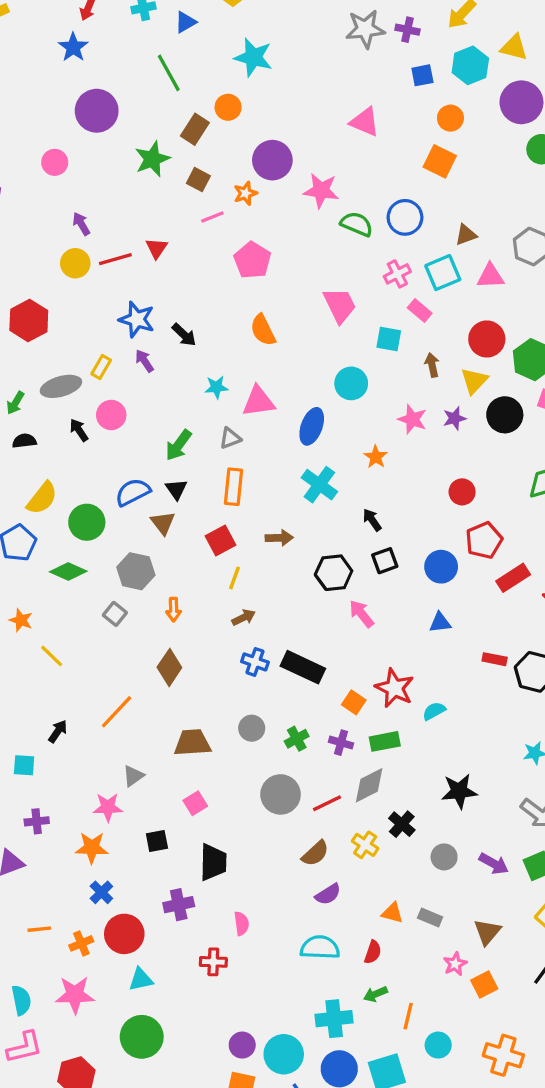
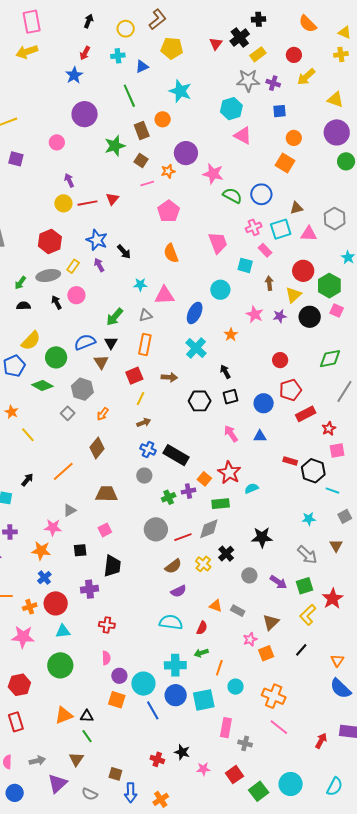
cyan hexagon: (470, 65) -> (231, 109), moved
brown rectangle: (195, 129) -> (142, 131), turned -60
red hexagon: (29, 320) -> (50, 241), moved
orange arrow: (174, 610) -> (103, 414), turned 32
pink arrow: (361, 614) -> (231, 434), moved
gray circle: (252, 728) -> (144, 476), moved
purple cross: (341, 743) -> (188, 491), moved, turned -32
pink semicircle: (241, 923) -> (106, 658), moved

